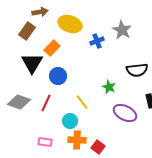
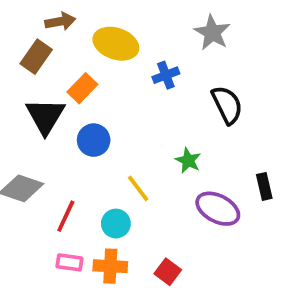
gray star: (122, 30) -> (212, 33), moved
black semicircle: (137, 70) -> (227, 105), moved, turned -110
red line: (46, 103) -> (66, 216), moved
orange cross: (77, 140) -> (110, 266), moved

